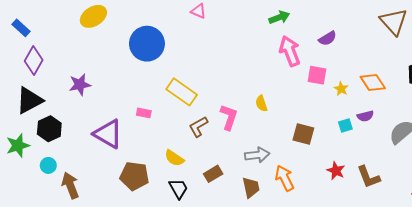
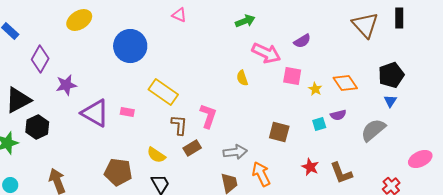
green arrow: (279, 17) -> (245, 21), moved
pink arrow: (290, 51) -> (266, 53), turned 136
purple diamond: (34, 60) -> (40, 59), moved
yellow semicircle: (261, 104) -> (242, 78), moved
brown L-shape: (198, 127) -> (179, 125), turned 125
purple triangle: (108, 134) -> (95, 113), moved
cyan circle: (48, 165) -> (10, 185), moved
brown rectangle: (213, 174) -> (192, 148), moved

